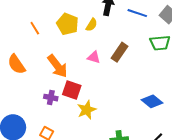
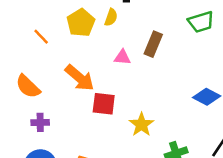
yellow pentagon: (67, 24) -> (81, 23), turned 30
purple cross: (51, 98) -> (40, 122), moved
yellow star: (87, 110) -> (141, 125), moved

